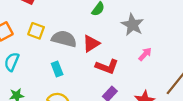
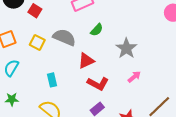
gray semicircle: (64, 39) -> (64, 37), moved

